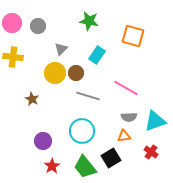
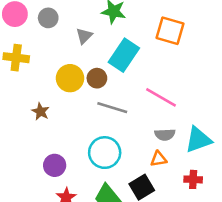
gray triangle: (61, 49) -> (84, 36), moved
cyan rectangle: (97, 55) -> (124, 55), size x1.4
red cross: (151, 152) -> (193, 179), turned -32

